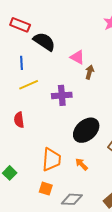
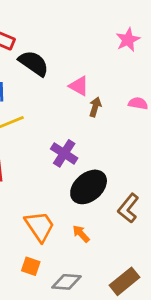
purple cross: (62, 95) -> (64, 153), moved, turned 36
orange trapezoid: (51, 160) -> (40, 226), turned -40

